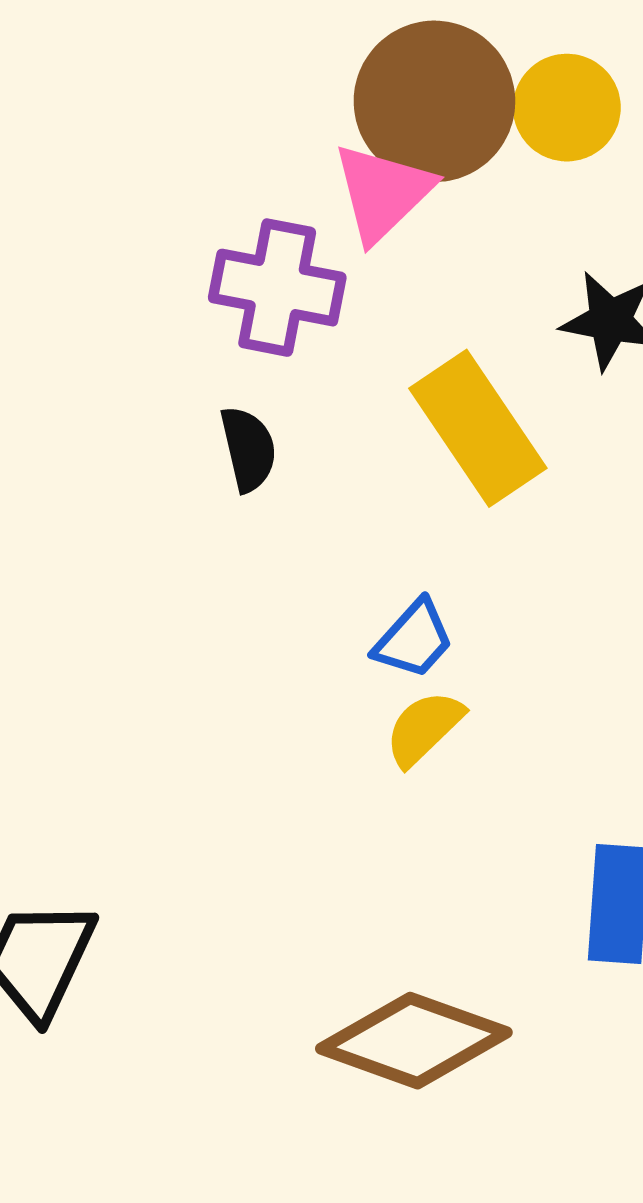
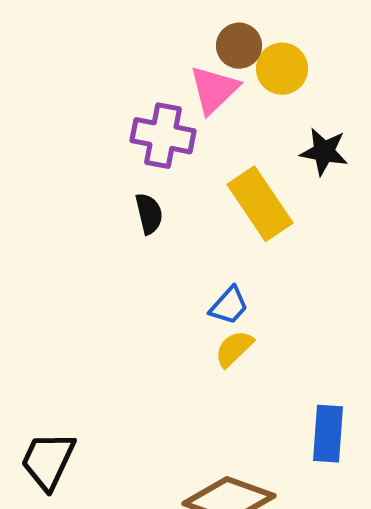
brown circle: (434, 101) -> (239, 46), size x0.6
yellow circle: (567, 108) -> (282, 69), moved

